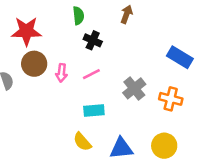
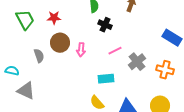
red star: (26, 31) -> (54, 18), size x0.6
pink line: (91, 74) -> (115, 51), moved

